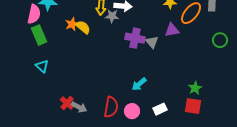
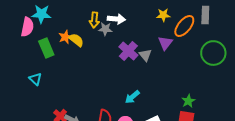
purple triangle: (172, 30) -> (165, 43), turned -42
green rectangle: (39, 35) -> (46, 48), moved
purple cross: (135, 38) -> (128, 51), turned 30
green circle: (220, 40) -> (213, 53), size x1.6

